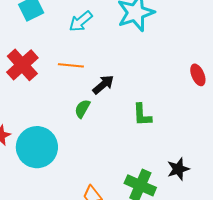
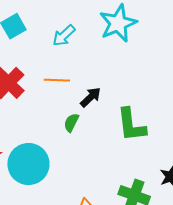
green L-shape: (142, 115) -> (131, 125), size x1.5

